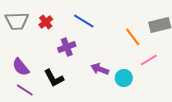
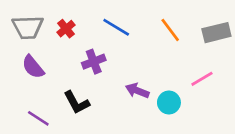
orange line: (133, 37) -> (170, 30), moved
purple semicircle: (21, 67) -> (33, 67), moved

